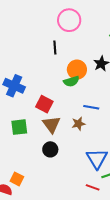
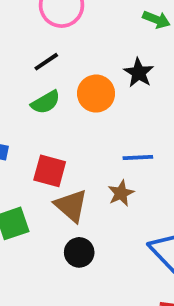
black line: (55, 48) -> (46, 62), turned 72
green semicircle: (71, 81) -> (46, 102), moved

